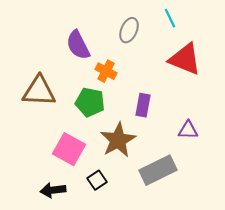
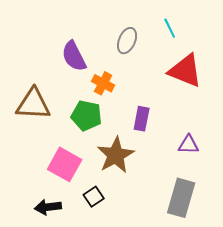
gray rectangle: (158, 170) -> (181, 198), moved, turned -48

